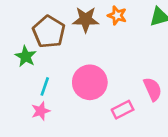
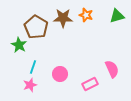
pink circle: (90, 82) -> (60, 74), moved, size x0.6

